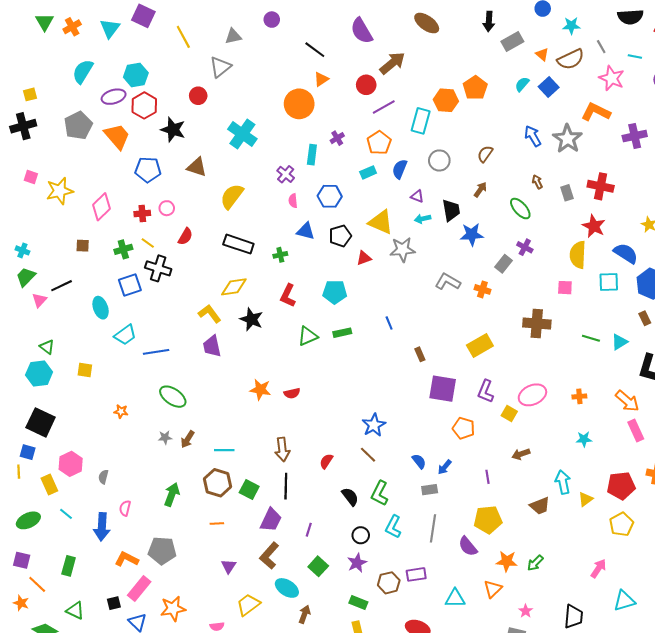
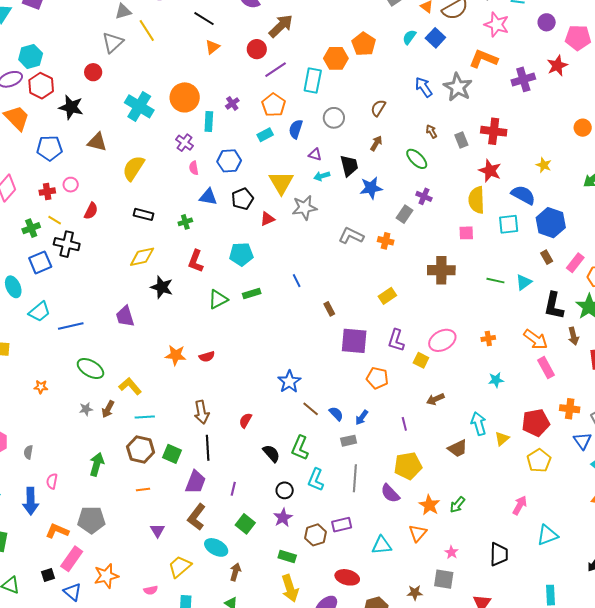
yellow line: (183, 37) -> (147, 30), moved
orange circle: (299, 104) -> (185, 97), moved
yellow triangle: (381, 222) -> (281, 183), turned 40
black rectangle: (238, 244) -> (143, 214), size x0.7
yellow L-shape: (210, 314) -> (130, 386), moved
yellow rectangle: (480, 345) -> (387, 296), size x0.7
brown line: (368, 455) -> (311, 409), moved
orange star: (507, 561) -> (429, 505), turned 30

